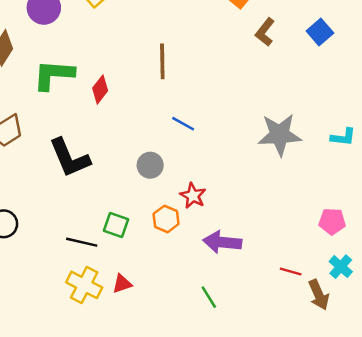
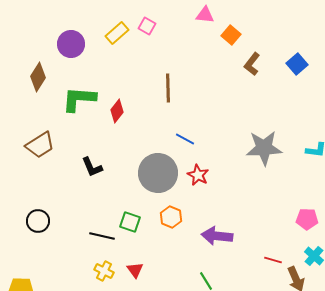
black L-shape: (69, 158) -> (92, 167), size x0.6
gray circle: (150, 165) -> (158, 173), size x1.8
red star: (193, 196) -> (198, 175), moved
red triangle: (122, 284) -> (135, 270), turned -48
yellow cross: (84, 285) -> (104, 271), size x0.7

